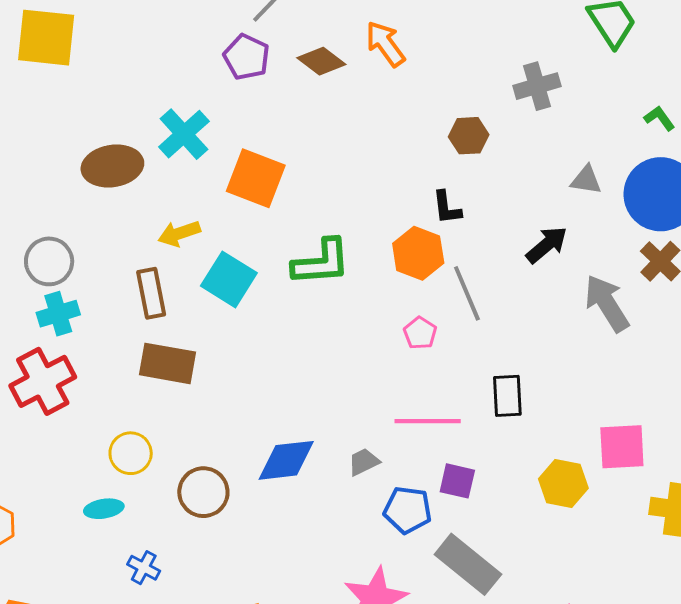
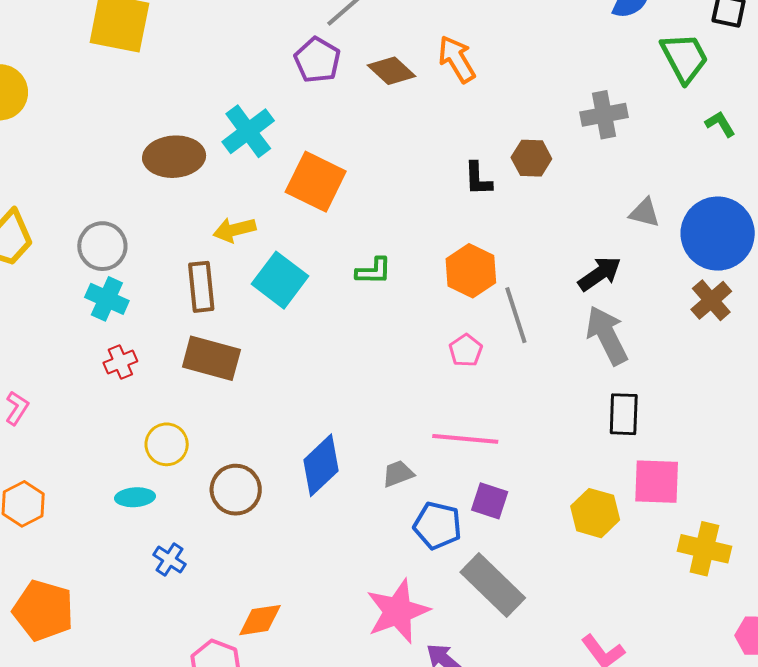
green L-shape: (659, 118) -> (720, 124), moved
black L-shape: (447, 208) -> (478, 179), moved
green L-shape: (321, 262) -> (374, 271), size x0.6
gray arrow: (607, 303) -> (607, 335), moved
cyan cross: (58, 314) -> (107, 299), turned 36
red cross: (43, 381) -> (120, 362), moved, size x0.5
black rectangle: (507, 396) -> (624, 414), moved
blue diamond: (286, 460) -> (321, 465), turned -42

